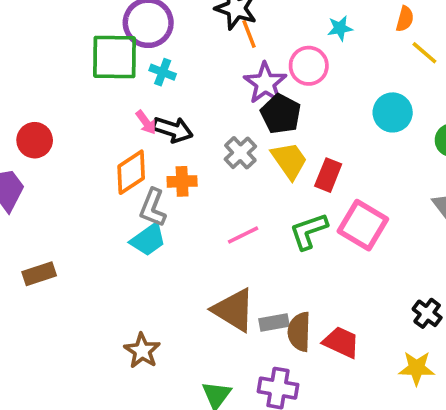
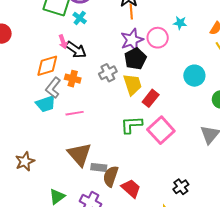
pink line: (243, 235) -> (75, 113), moved

